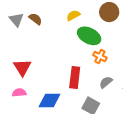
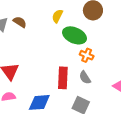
yellow semicircle: (73, 15) -> (57, 16), turned -32
gray semicircle: (106, 82) -> (85, 78), moved, turned -80

